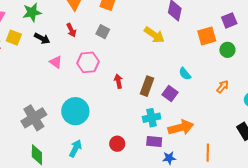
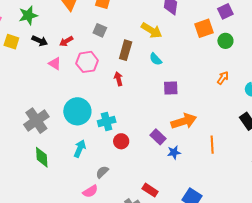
red arrow: (71, 30) -> (66, 41), moved, turned 88
cyan semicircle: (185, 74) -> (156, 59), moved
brown rectangle: (147, 86) -> (126, 50), moved
purple square: (170, 94) -> (171, 88), turned -35
cyan cross: (152, 118) -> (107, 121), moved
purple rectangle: (154, 142) -> (158, 137), turned 42

